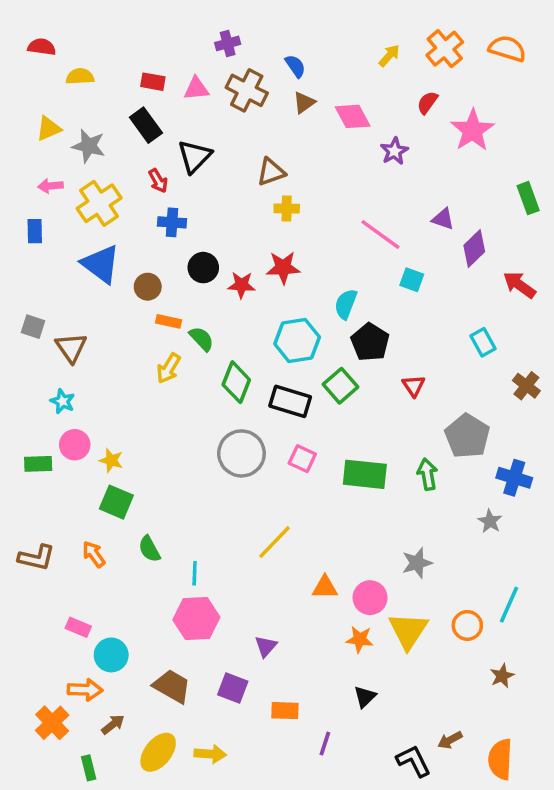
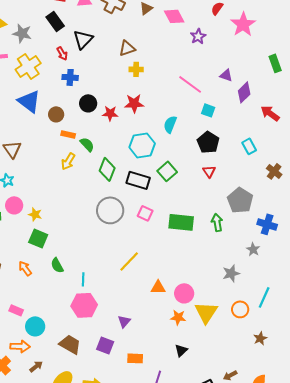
black pentagon: (370, 342) -> (208, 142), moved
gray star: (417, 563) -> (231, 273), moved

